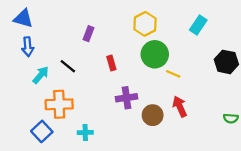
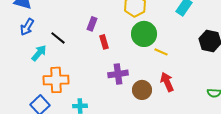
purple rectangle: (89, 34) -> (92, 24), moved
blue arrow: (28, 47) -> (27, 27), turned 36
black line: (68, 66) -> (58, 38), moved

